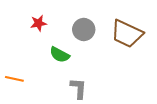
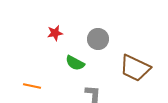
brown trapezoid: (127, 34) -> (135, 68), moved

